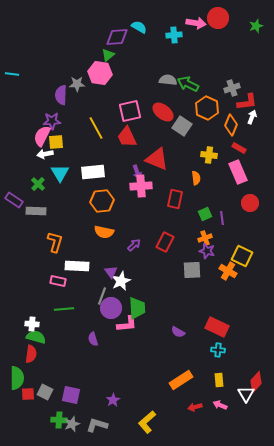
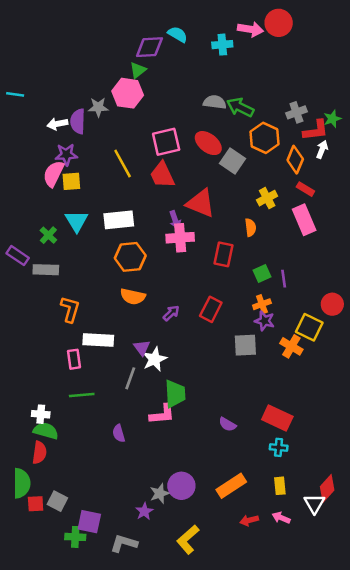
green star: (256, 26) -> (332, 119), moved
white arrow: (45, 154) -> (57, 124), moved
yellow cross: (209, 155) -> (267, 198), turned -35
red circle: (250, 203) -> (332, 304), moved
pink rectangle: (58, 281) -> (74, 359), turned 70
purple circle: (111, 308) -> (181, 486), moved
purple square: (71, 395) -> (89, 522), moved
gray star: (72, 424) -> (160, 493), moved

